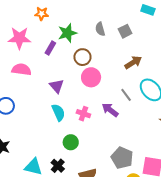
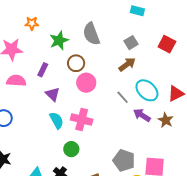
gray semicircle: (100, 29) -> (91, 34), size x1.6
gray square: (125, 31) -> (131, 43), moved
purple rectangle: (50, 48) -> (43, 70), moved
purple arrow: (110, 110) -> (142, 115), moved
pink cross: (83, 114) -> (82, 120), size x1.5

